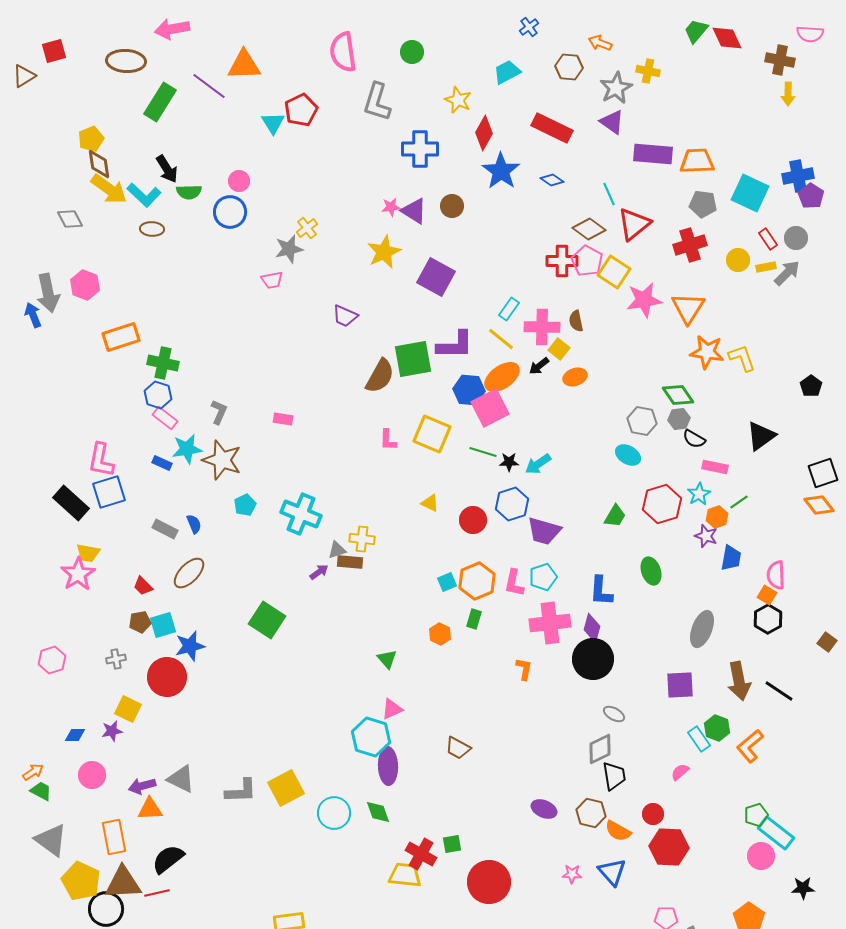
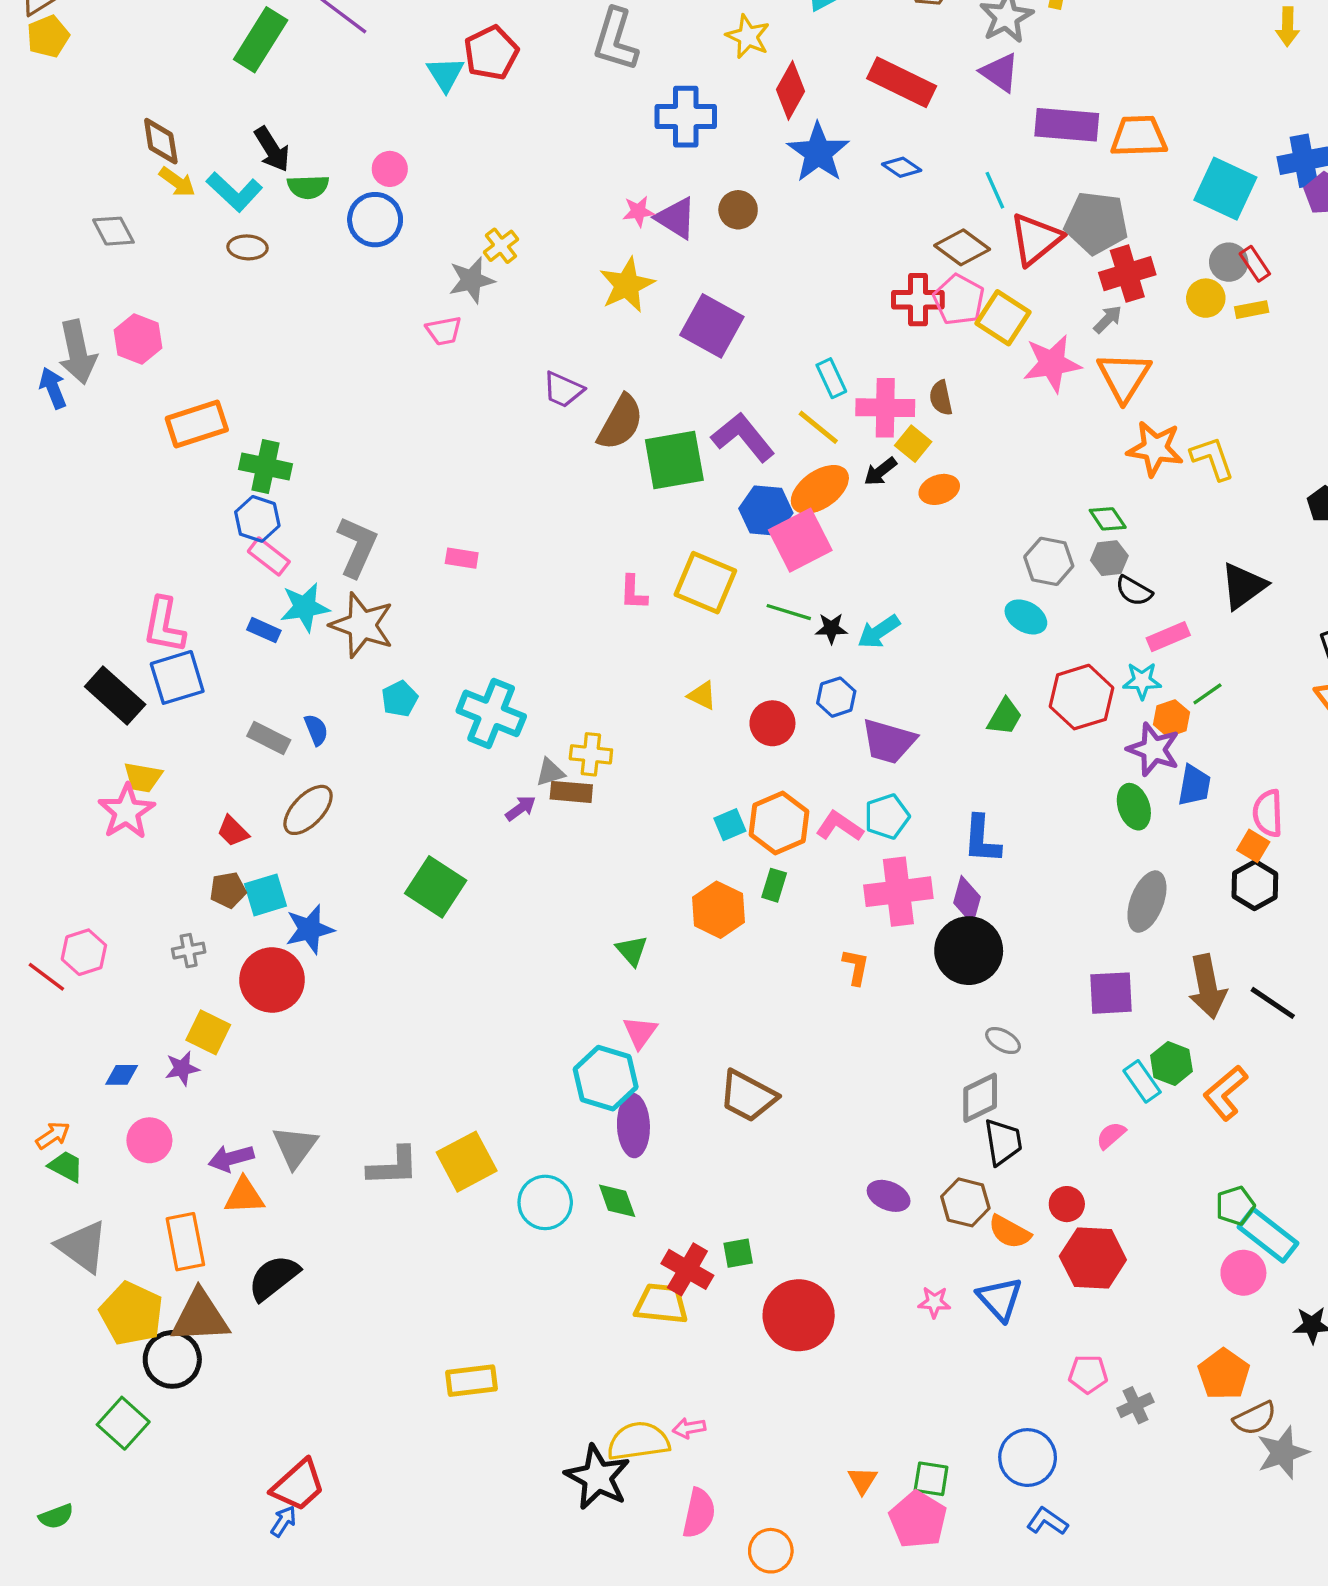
yellow pentagon: (91, 139) -> (48, 36), moved
yellow arrow: (109, 189) -> (177, 182), size x0.6
gray pentagon: (703, 204) -> (1096, 223), moved, size x1.4
gray circle: (796, 238) -> (1229, 262), moved
gray arrow: (787, 273) -> (1108, 319), moved, size x0.7
cyan rectangle: (509, 309) -> (831, 378), turned -60
purple L-shape: (455, 345) -> (743, 437), turned -129
brown semicircle: (380, 376) -> (620, 422), moved
green diamond: (678, 395) -> (1108, 519), size x0.7
gray L-shape: (219, 412) -> (357, 547), size x1.5
pink rectangle: (715, 467) -> (1168, 637), turned -35
cyan star: (699, 494) -> (1142, 681), turned 30
blue hexagon: (512, 504) -> (836, 697), size x0.7
purple star: (706, 536) -> (1153, 749), size x1.4
green ellipse: (651, 571) -> (1134, 807), moved
pink L-shape: (514, 583) -> (839, 826), turned 112
orange hexagon: (440, 634) -> (718, 910), size x1.5
pink triangle: (392, 709) -> (640, 1032), turned -30
brown trapezoid: (458, 748) -> (748, 1096), size x1.4
gray triangle: (181, 779) -> (295, 1147), turned 40
red line: (157, 893) -> (46, 977), moved, turned 50

